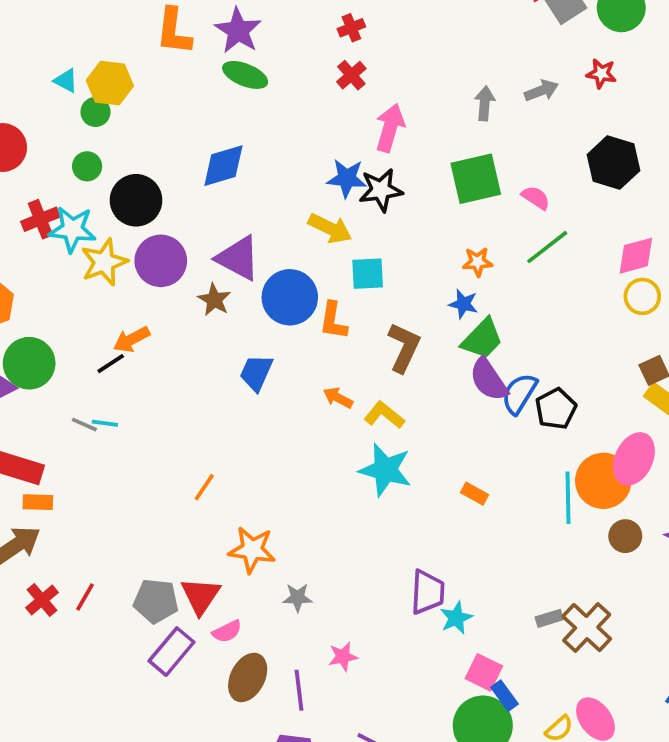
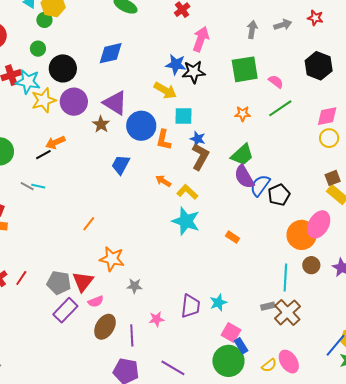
blue star: (463, 304) -> (198, 139), moved
cyan line: (568, 498) -> (285, 278), moved
purple trapezoid: (427, 592) -> (190, 306), moved

